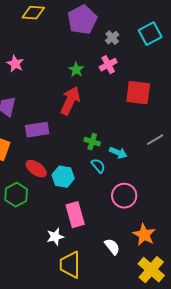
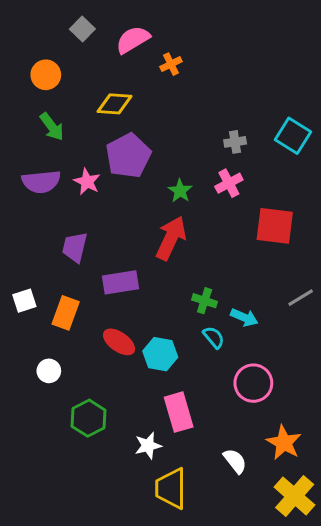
purple pentagon: (82, 20) -> (128, 156), moved
cyan square: (150, 34) -> (293, 136), turned -30
gray cross: (112, 38) -> (235, 142), turned 32
green hexagon: (16, 195) -> (89, 418), moved

